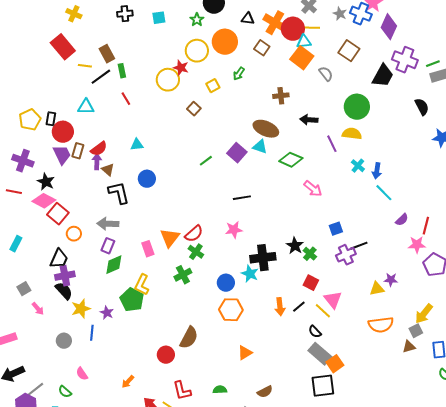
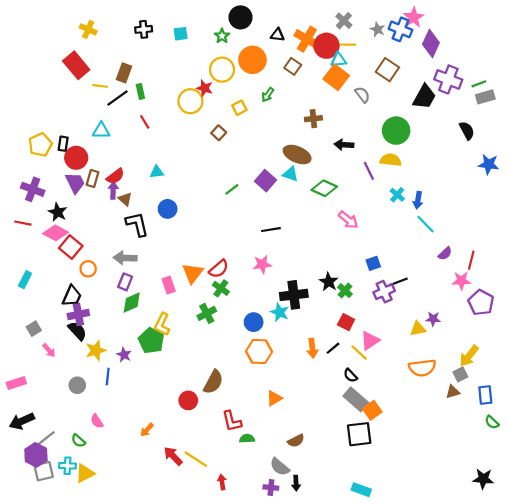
brown rectangle: (107, 54) -> (124, 73), turned 48
pink triangle: (333, 300) -> (370, 341), turned 36
red L-shape: (182, 391) -> (232, 421), moved

